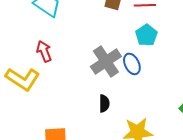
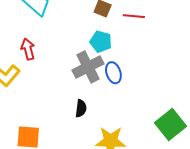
cyan pentagon: (146, 35) -> (101, 42), moved, turned -30

